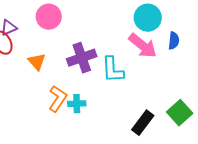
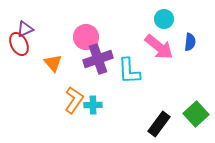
pink circle: (49, 17) -> (86, 37), moved
cyan circle: (148, 18) -> (164, 19), size x0.7

